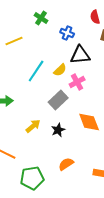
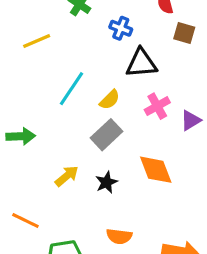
yellow semicircle: (60, 70) -> (110, 100), moved
pink cross: (77, 82) -> (157, 106), moved
orange semicircle: (66, 164) -> (119, 236), turned -140

